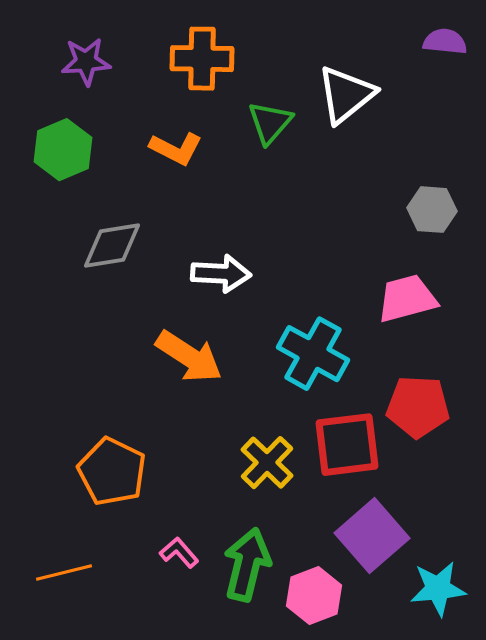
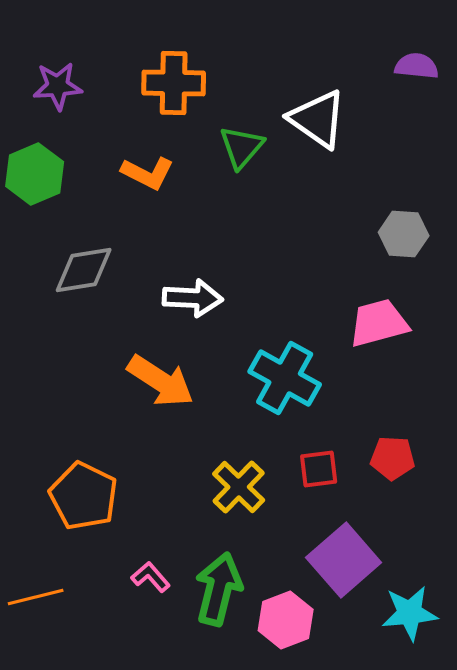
white triangle: (346, 95) -> (318, 119), turned -46
red pentagon: (418, 407) -> (393, 458), moved, size x0.7
red square: (347, 445) -> (319, 469), size x0.6

